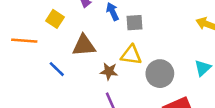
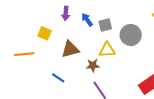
blue line: (57, 69) -> (58, 78), moved
gray circle: (160, 74) -> (131, 35), moved

